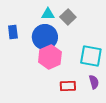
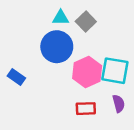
blue rectangle: (13, 32) -> (16, 77), moved, turned -48
pink hexagon: (50, 57) -> (87, 72), moved

